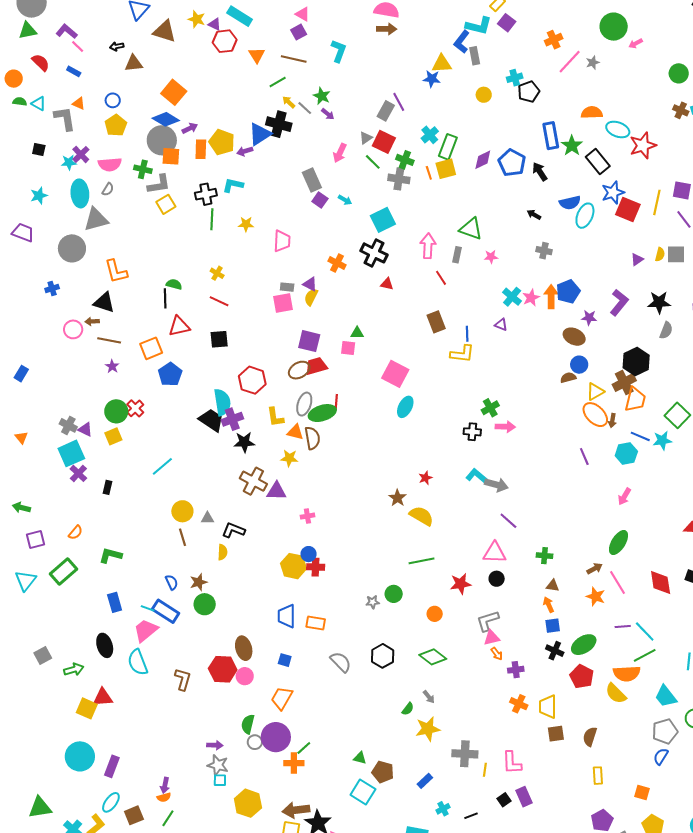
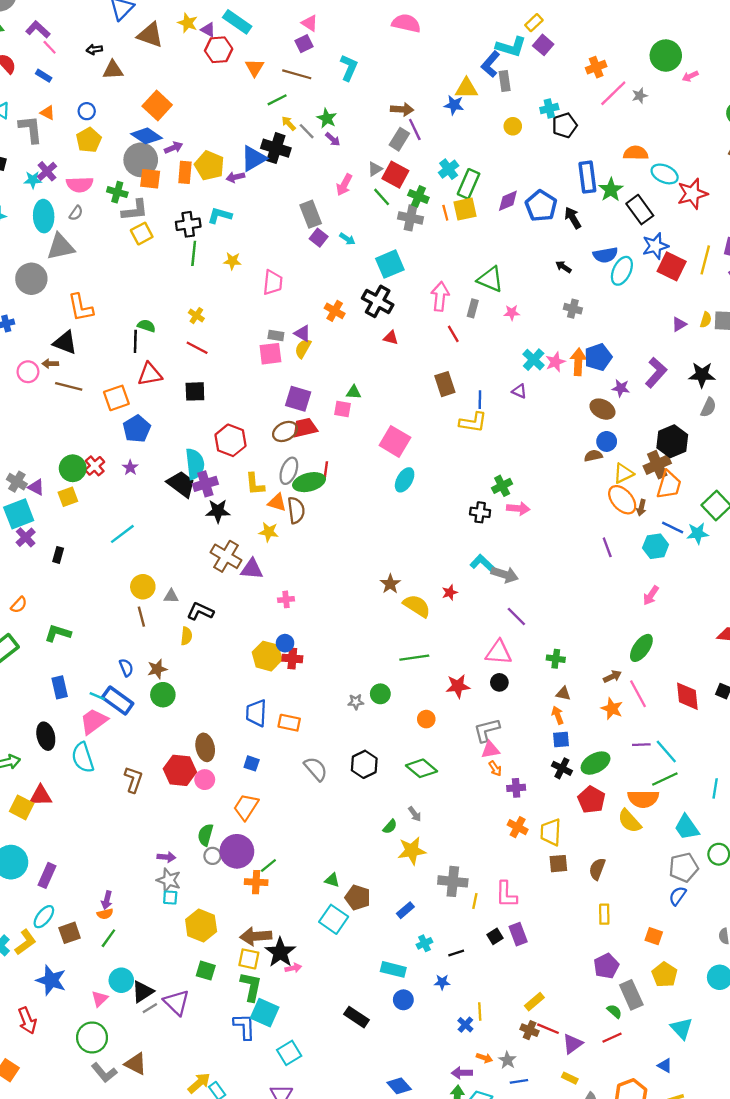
brown arrow: (387, 29) -> (402, 109), moved
purple star: (112, 366) -> (130, 468), moved
red star: (425, 478) -> (450, 593), moved

